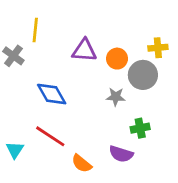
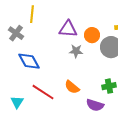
blue diamond: (52, 94) -> (29, 61), moved
gray star: (116, 97) -> (76, 51), moved
orange semicircle: (82, 164) -> (72, 87), moved

